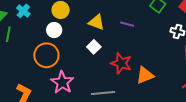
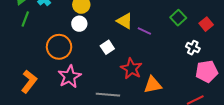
yellow triangle: (97, 22) -> (125, 21), moved
white circle: (54, 30) -> (79, 24), moved

